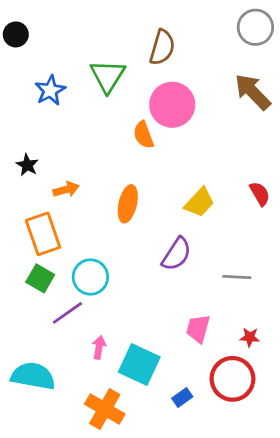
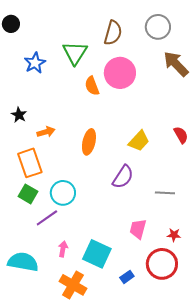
gray circle: (255, 27) -> (158, 27), moved
orange semicircle: (144, 135) -> (92, 86), moved
pink arrow: (99, 347) -> (63, 249), moved

